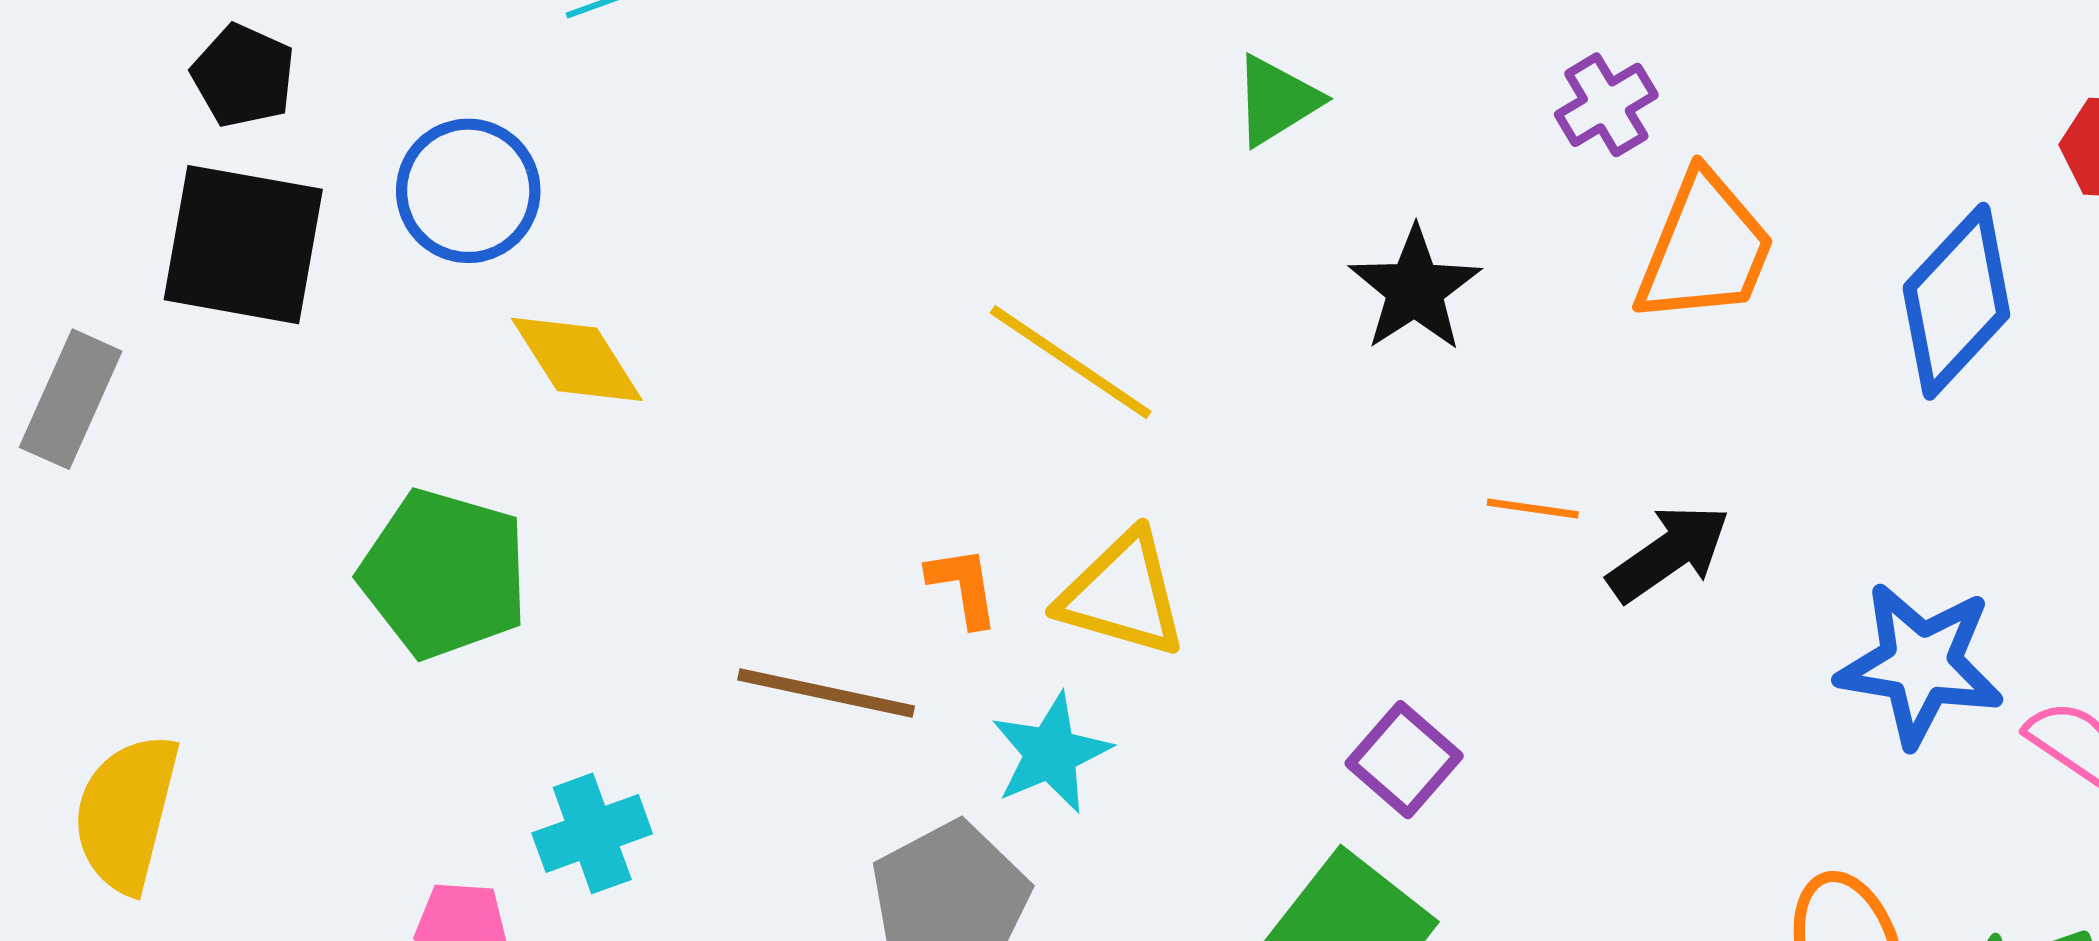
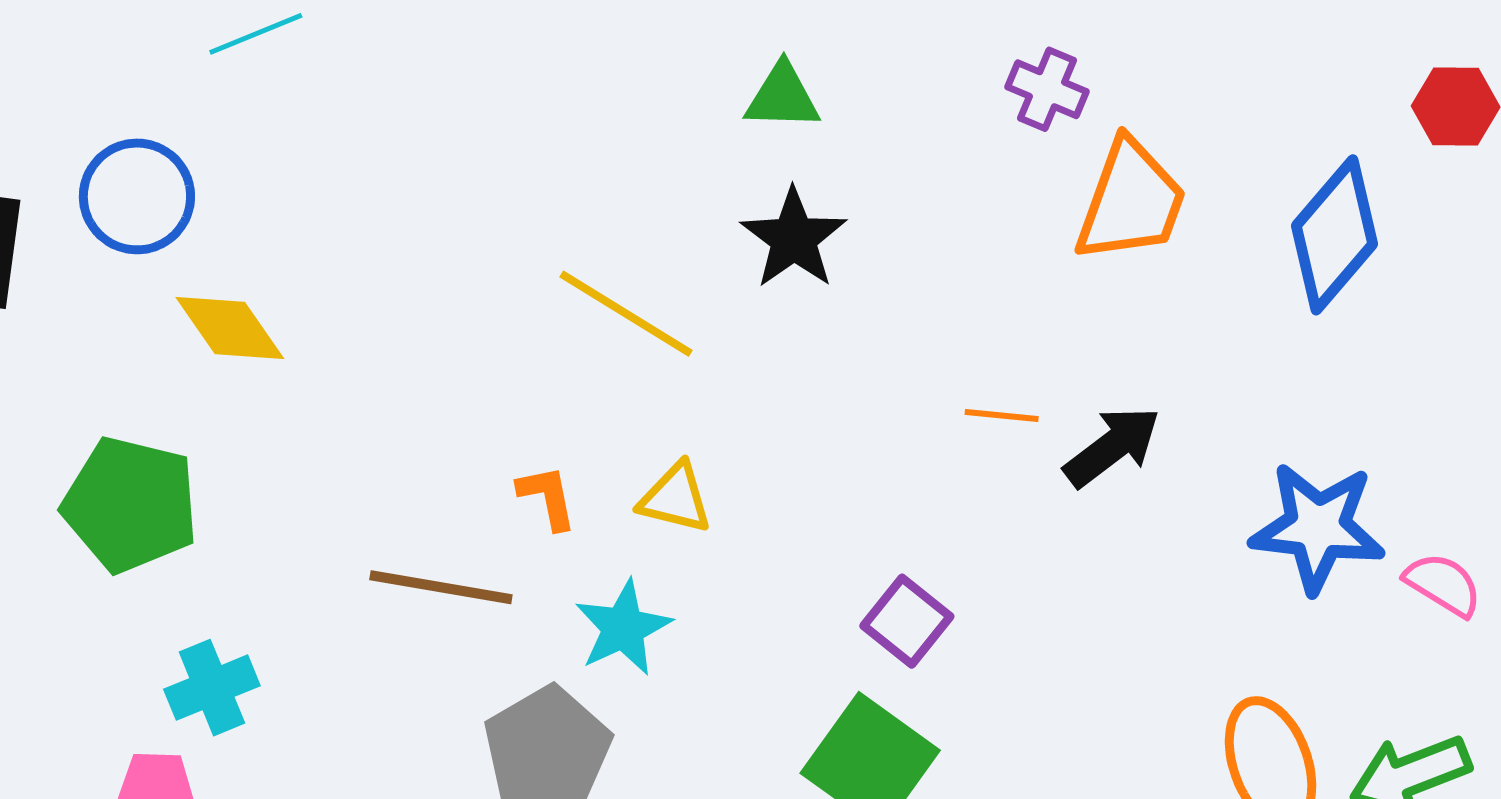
green triangle: (1277, 100) -> (782, 97), turned 36
purple cross: (1606, 105) -> (1047, 89), turned -34
black star: (1415, 289) -> (794, 238), moved
yellow triangle: (1122, 594) -> (675, 498), size x0.7
cyan cross: (592, 833) -> (212, 688), moved

